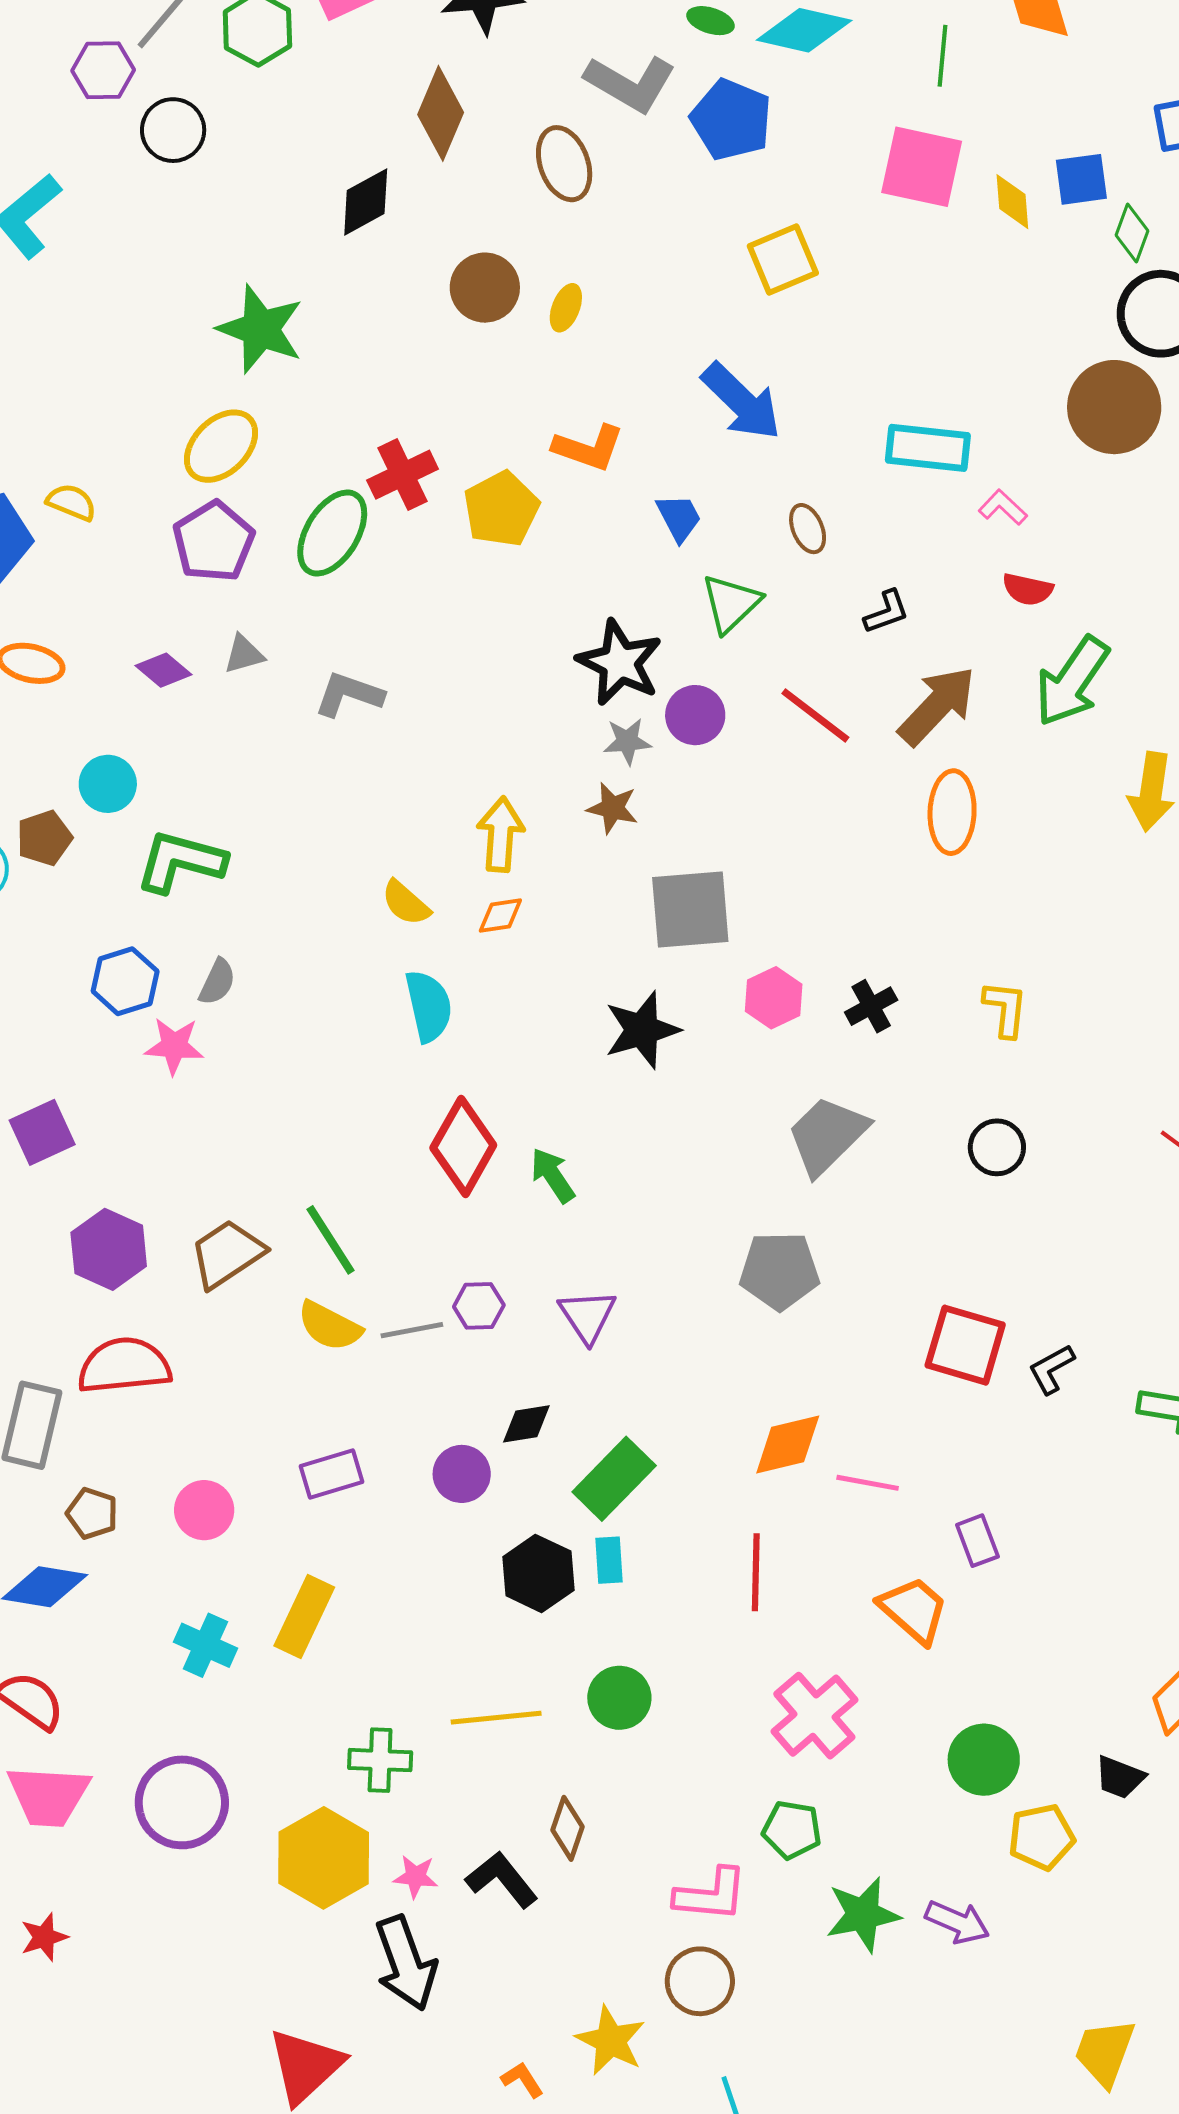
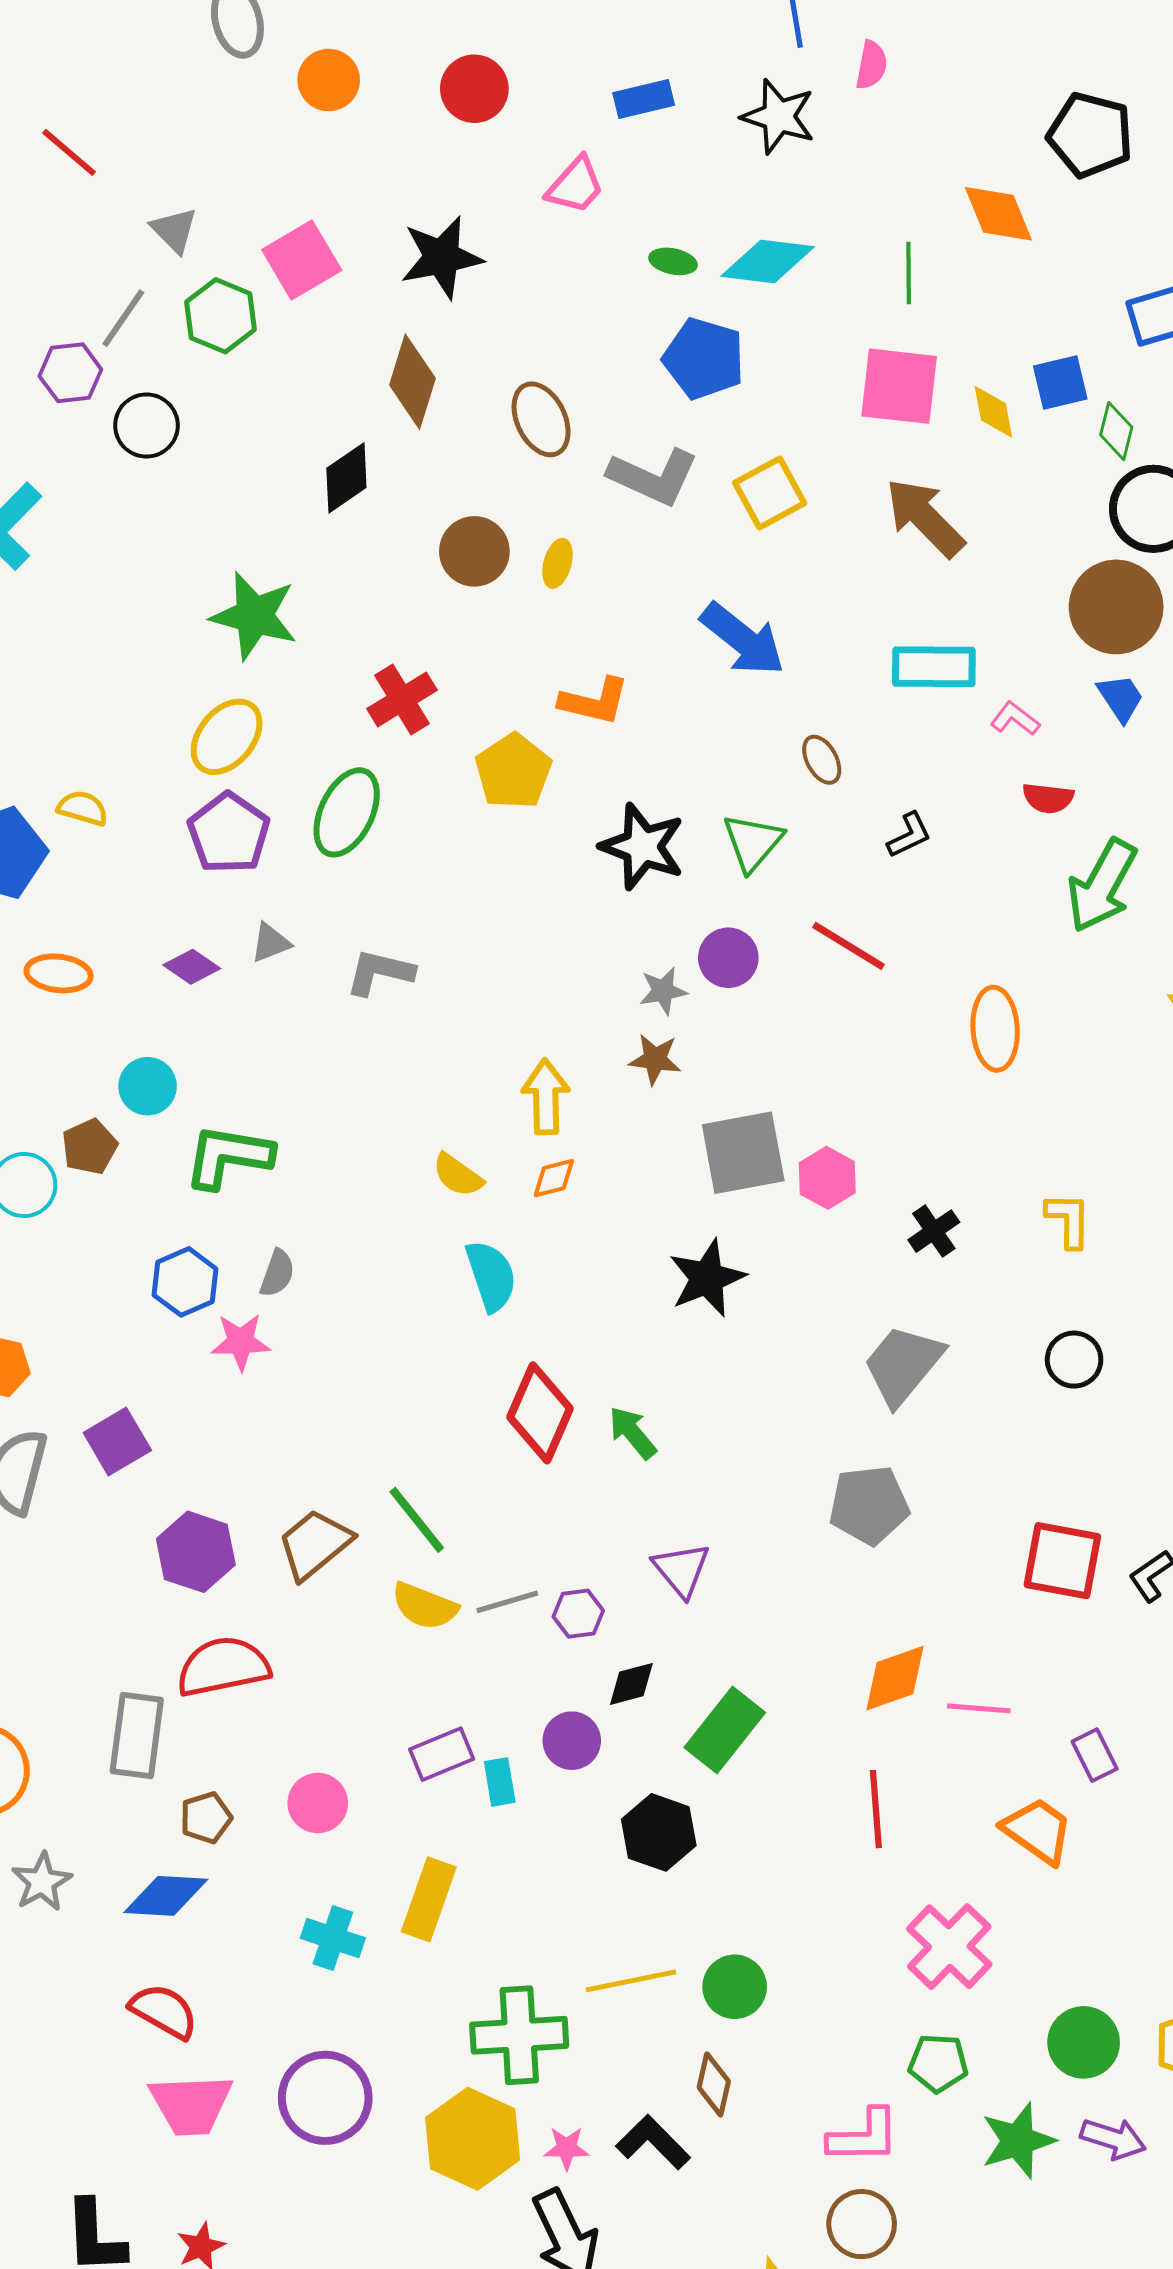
gray L-shape: (630, 83) -> (653, 477), moved
red cross: (403, 475) -> (402, 699), moved
blue trapezoid: (679, 518) -> (1121, 698), moved
black star: (620, 663) -> (643, 847), moved
brown arrow: (937, 706) -> (925, 518), moved, turned -82
pink hexagon: (774, 998) -> (827, 1178), moved
purple hexagon: (479, 1306) -> (578, 1614), moved
brown pentagon: (92, 1513) -> (206, 1818), turned -30
cyan rectangle: (609, 1560) -> (500, 1782), moved
green circle: (619, 1698) -> (735, 1987), moved
green cross: (380, 1760) -> (519, 2035), size x1.5
green circle: (984, 1760) -> (1084, 2042), moved

